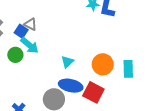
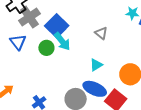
gray triangle: (30, 24) -> (101, 33), moved
blue square: (21, 31) -> (57, 26), size x1.6

